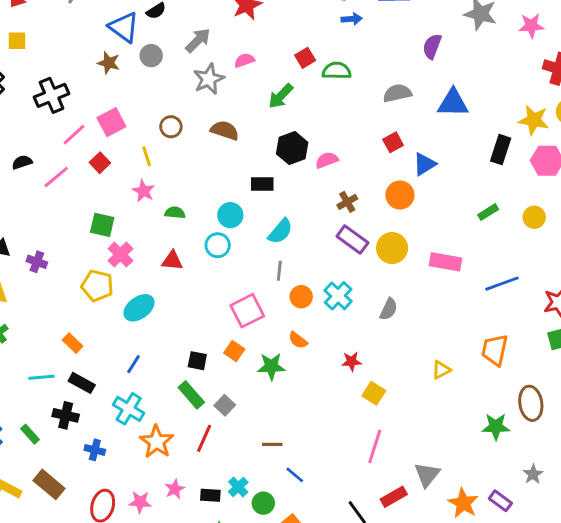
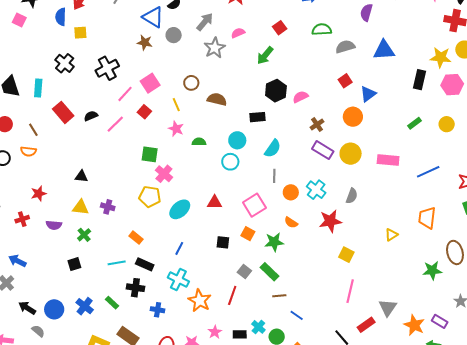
green semicircle: (337, 71) -> (322, 29), moved
brown semicircle: (225, 130) -> (217, 99), moved
red triangle: (172, 261) -> (215, 202), moved
purple cross: (37, 262) -> (108, 207), moved
red star: (352, 361) -> (330, 221), moved, size x1.6
green rectangle: (191, 395) -> (269, 272), moved

